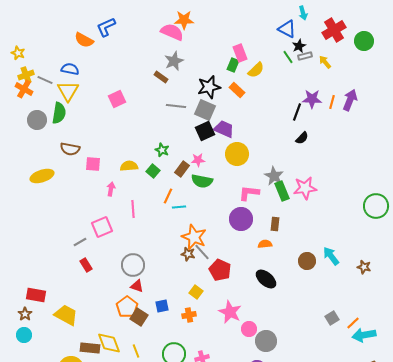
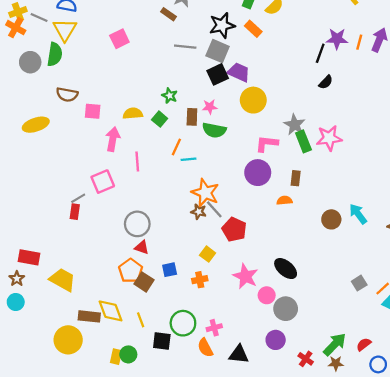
brown rectangle: (182, 169) -> (192, 117), turned -35
pink arrow: (111, 189) -> (113, 139), size x1.5
red rectangle: (86, 265) -> (75, 212), moved, turned 40
black ellipse: (266, 279) -> (286, 269), moved

